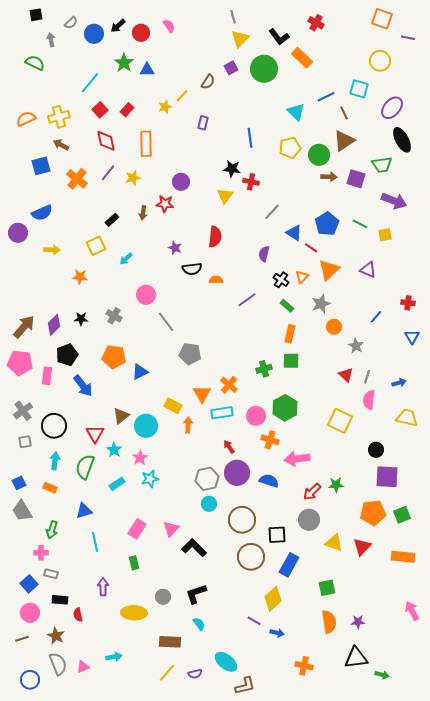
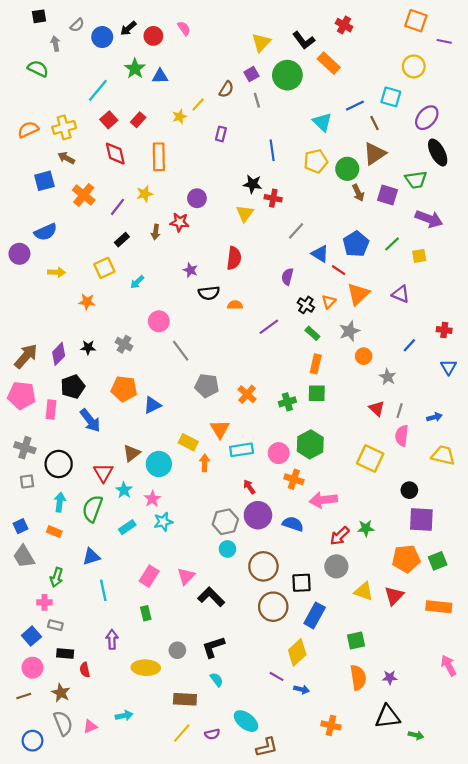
gray line: (233, 17) -> (257, 100), moved
purple line: (108, 173) -> (117, 207), moved
brown arrow: (329, 177) -> (358, 193), turned 63
green line: (360, 224) -> (392, 244), turned -70
orange cross: (229, 385) -> (247, 394), moved
gray cross: (23, 411) -> (25, 448), turned -36

